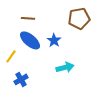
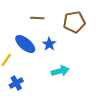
brown line: (28, 18) -> (37, 18), moved

